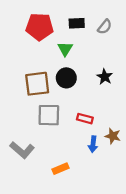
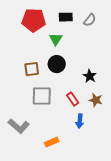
black star: (105, 77) -> (90, 76), moved
brown square: (37, 84) -> (32, 69), size x0.7
red rectangle: (85, 119) -> (73, 99), turned 40
brown star: (113, 136) -> (96, 100), moved

